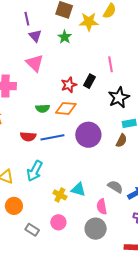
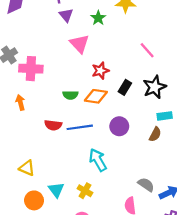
pink triangle: (35, 63) -> (79, 44), moved
pink line: (111, 64) -> (147, 50), turned -35
black rectangle: (90, 81) -> (125, 87), moved
purple circle: (88, 135) -> (119, 126), size x0.7
cyan arrow: (35, 171) -> (98, 160), moved, turned 120
cyan triangle: (78, 189) -> (56, 190), moved, turned 35

